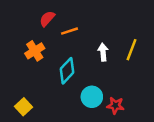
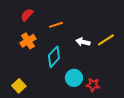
red semicircle: (47, 19) -> (27, 15), moved
yellow line: (132, 50) -> (106, 40), turned 36
white arrow: (103, 52) -> (83, 42), turned -72

